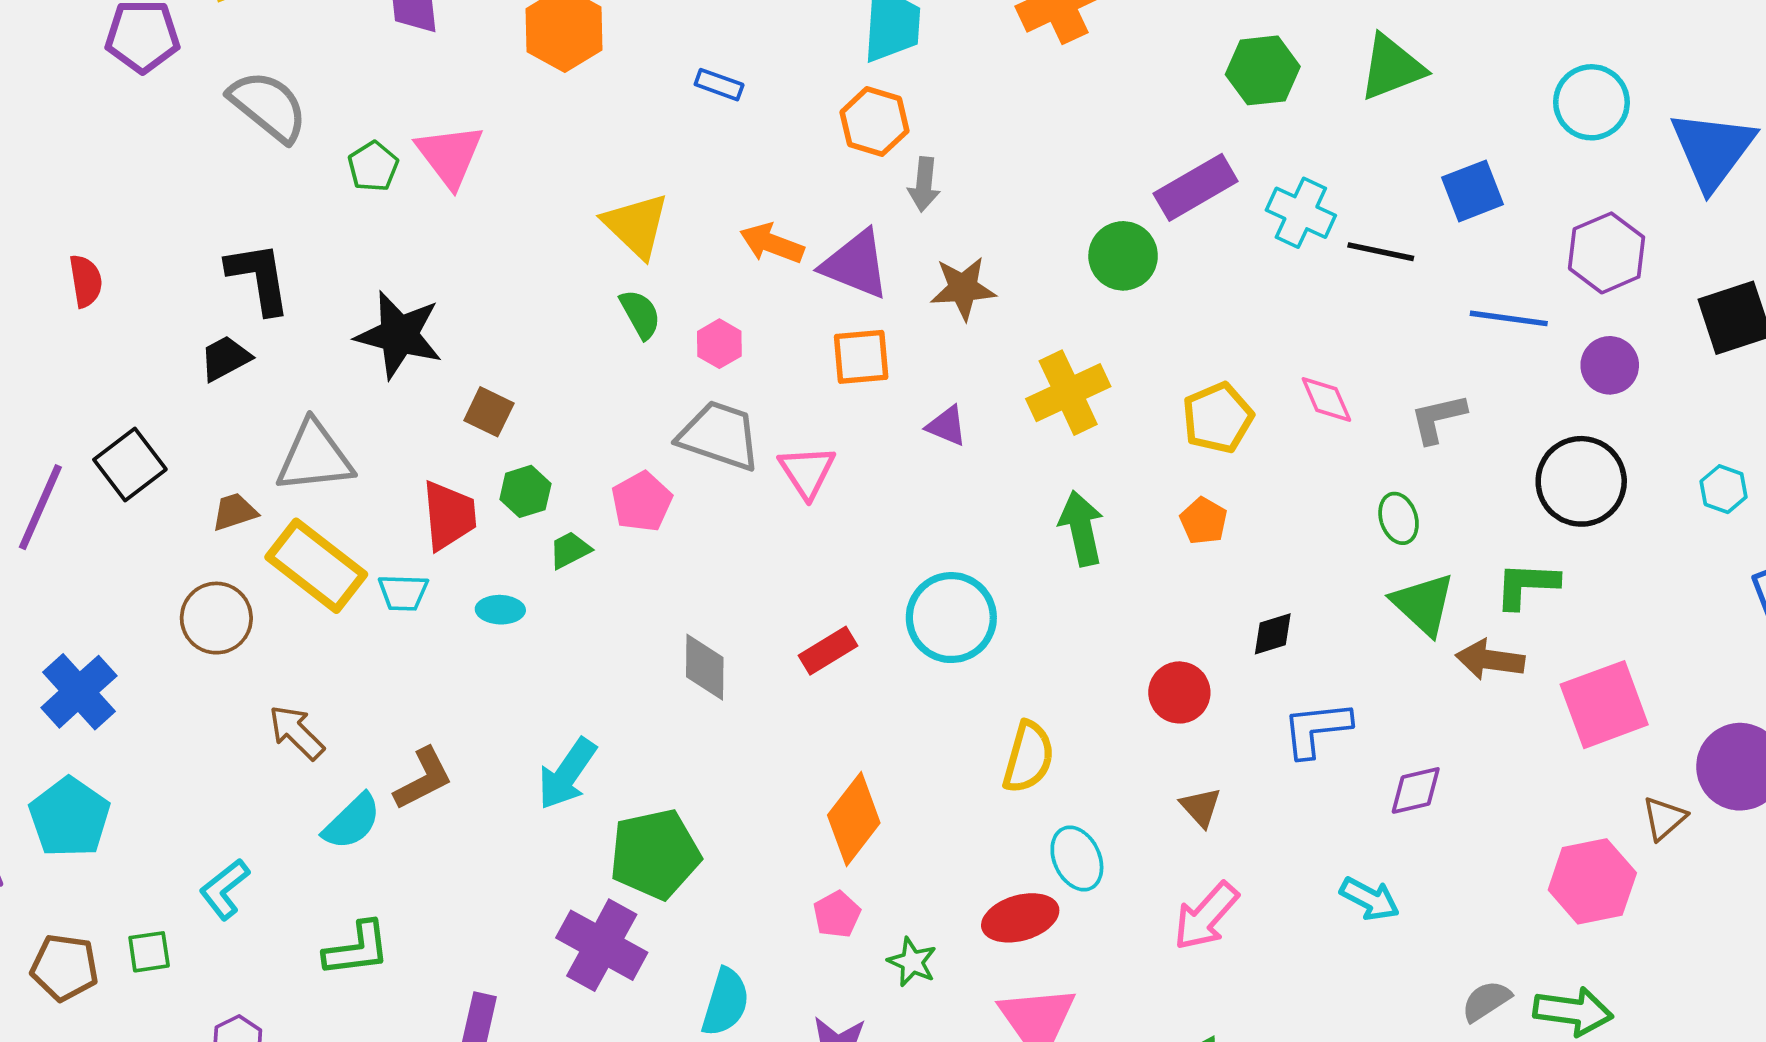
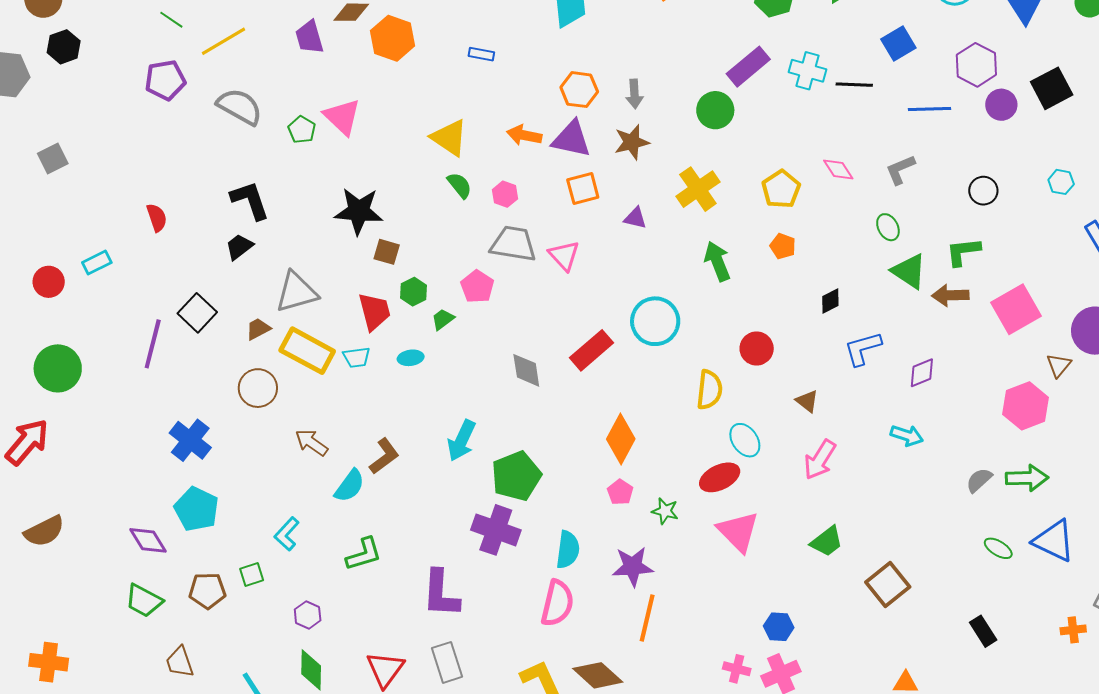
orange hexagon: (875, 122) -> (579, 90), moved
gray arrow: (924, 184) -> (634, 94), moved
black star: (399, 335) -> (359, 211), moved
purple circle: (1610, 365) -> (1001, 105), moved
black circle: (1581, 481) -> (983, 191), size x0.6
red rectangle: (828, 651) -> (591, 350), size x1.4
red circle: (1179, 692) -> (757, 348), moved

